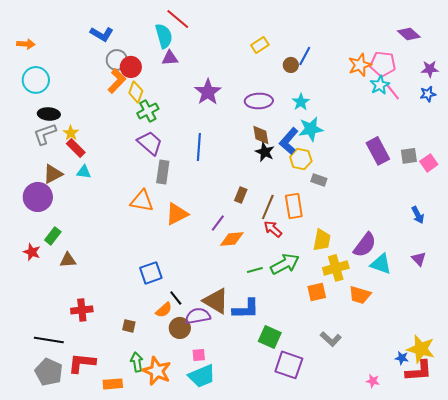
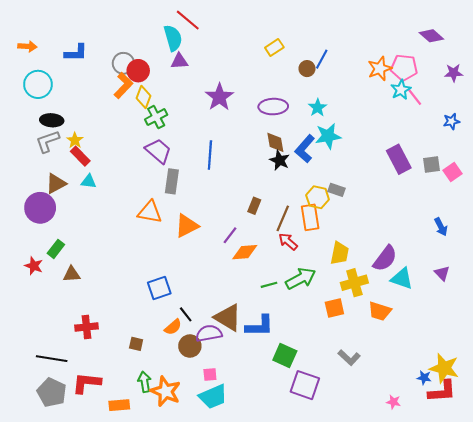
blue L-shape: (102, 34) -> (76, 53), moved, turned -30
blue star: (428, 94) -> (451, 121), moved
yellow hexagon: (301, 159) -> (318, 197), moved

